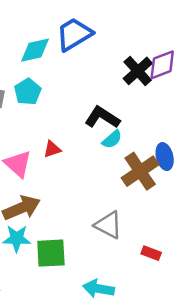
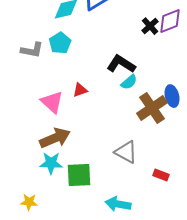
black cross: (138, 71) -> (150, 26), size x0.7

